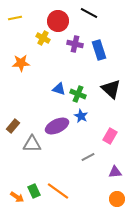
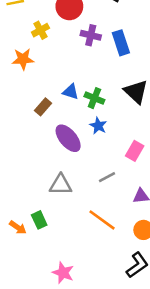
yellow cross: (43, 38) -> (40, 30), moved, turned 32
brown rectangle: (13, 126) -> (43, 107), moved
purple ellipse: (57, 126) -> (68, 138), turned 75
gray triangle: (32, 144) -> (61, 185), moved
orange line: (58, 191) -> (102, 220), moved

